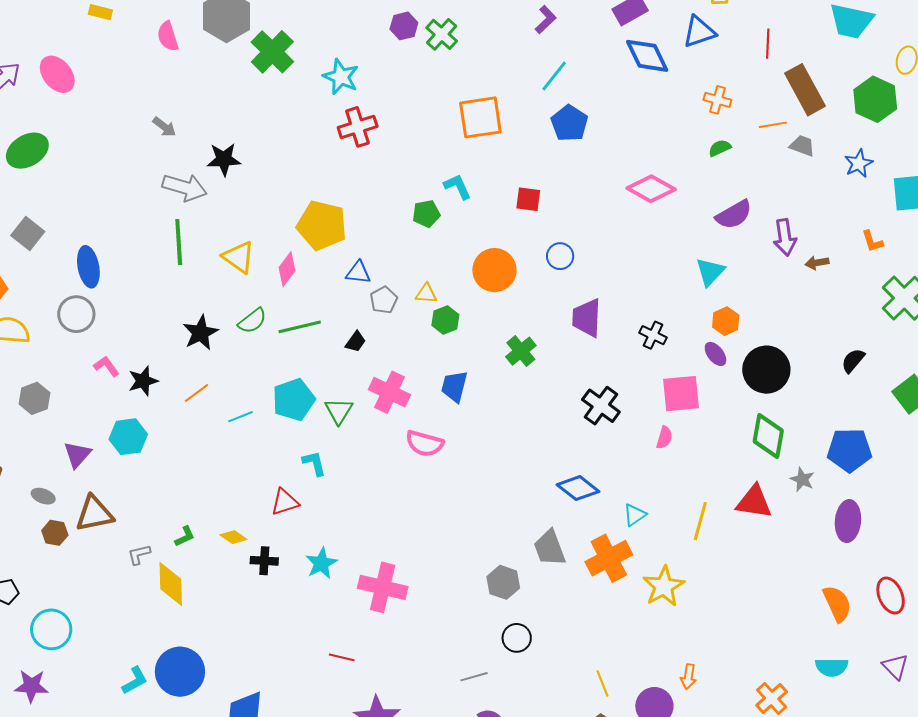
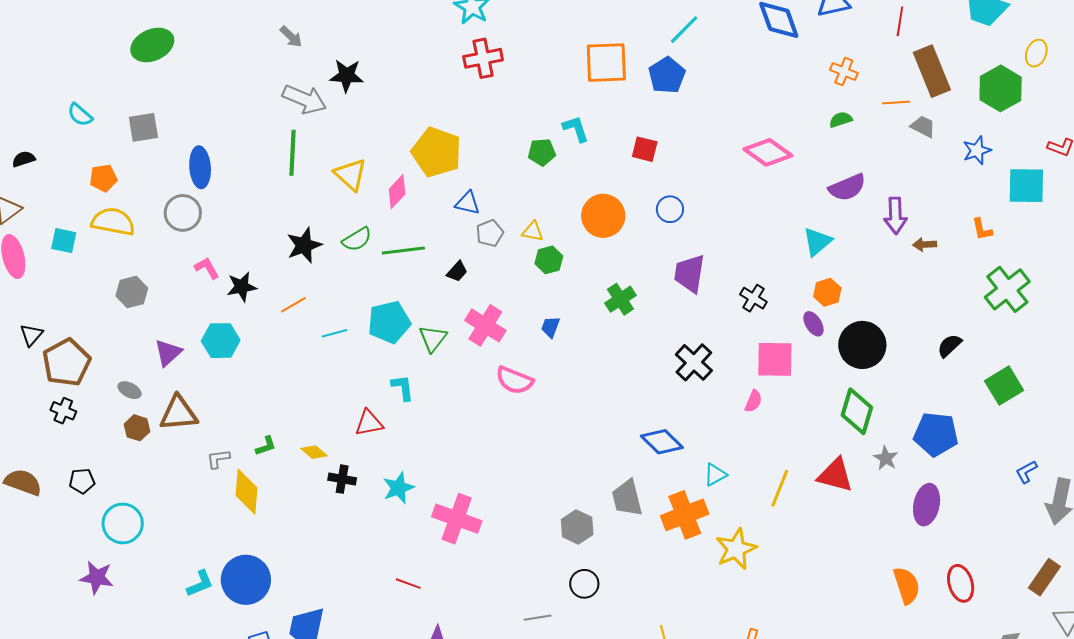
blue pentagon: (569, 123) -> (667, 75), moved
gray square: (28, 233) -> (143, 127), turned 36
blue trapezoid: (454, 386) -> (550, 327), size x0.7

